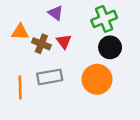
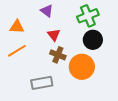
brown cross: (41, 44) -> (58, 55), moved
gray rectangle: (50, 77) -> (42, 83), moved
orange line: (20, 88) -> (17, 51), moved, turned 60

